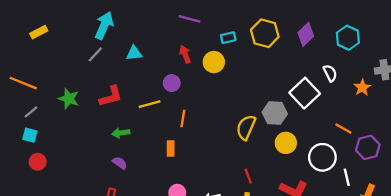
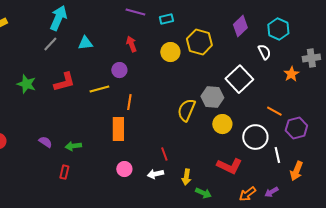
yellow hexagon: (265, 33) -> (199, 42), moved
cyan rectangle: (228, 38) -> (166, 19), moved
yellow circle: (214, 62) -> (170, 52), moved
white semicircle: (330, 73) -> (264, 52), moved
green arrow: (121, 133) -> (73, 146), moved
orange rectangle: (171, 148) -> (118, 129), size x1.6
purple semicircle: (120, 163) -> (45, 142), moved
red line: (248, 176) -> (164, 154), moved

